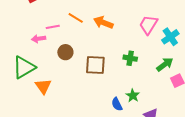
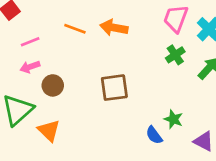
pink line: (53, 27) -> (30, 42), moved
brown circle: (65, 52) -> (53, 85), moved
green cross: (130, 58) -> (175, 55), moved, turned -32

